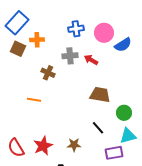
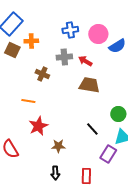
brown trapezoid: (100, 95) -> (89, 85), moved
brown star: (74, 145) -> (58, 146), moved
red star: (43, 146) -> (38, 126), moved
purple rectangle: (114, 153) -> (108, 154), turned -48

